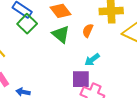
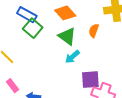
cyan arrow: (92, 60) -> (72, 57), moved

